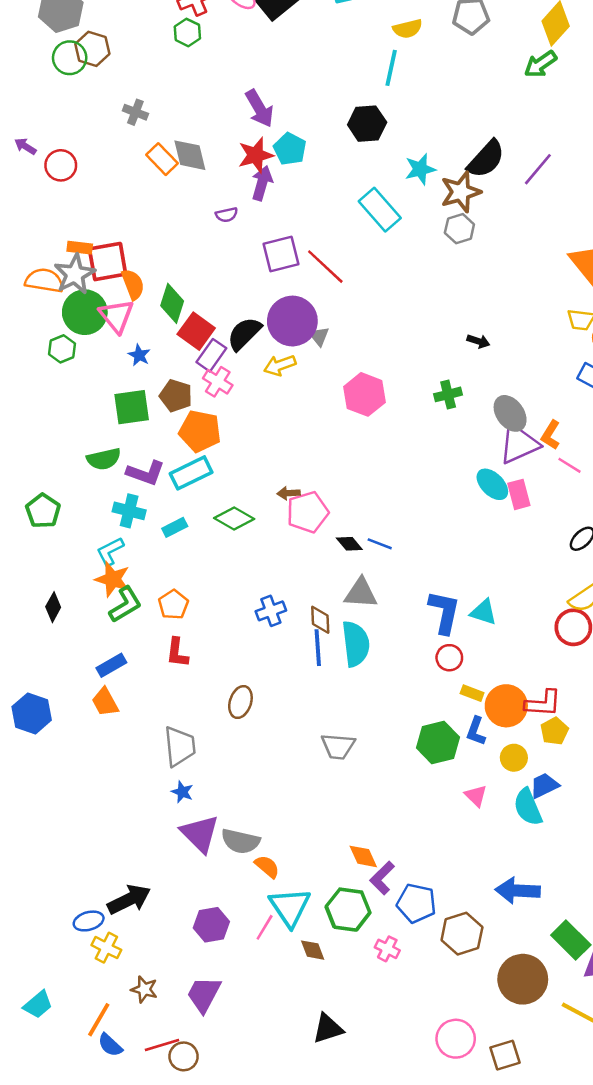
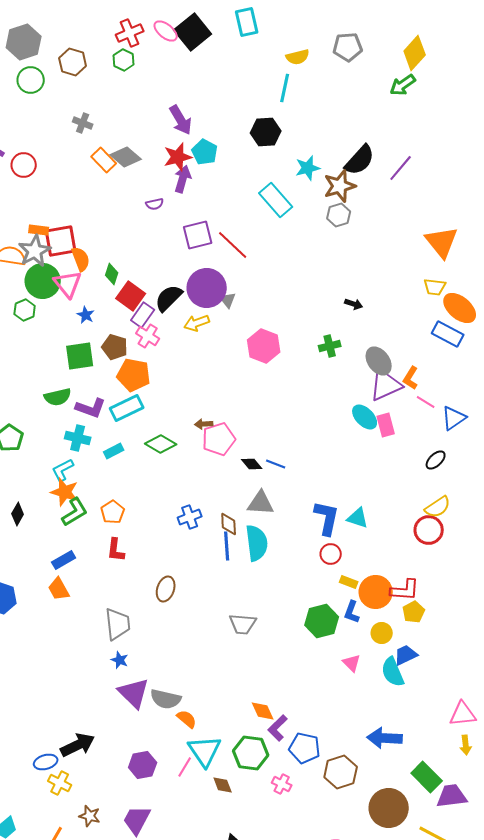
brown hexagon: (92, 49) -> (73, 62), moved
gray diamond: (190, 155) -> (126, 157), turned -36
green diamond: (172, 303) -> (112, 274), size x0.7

